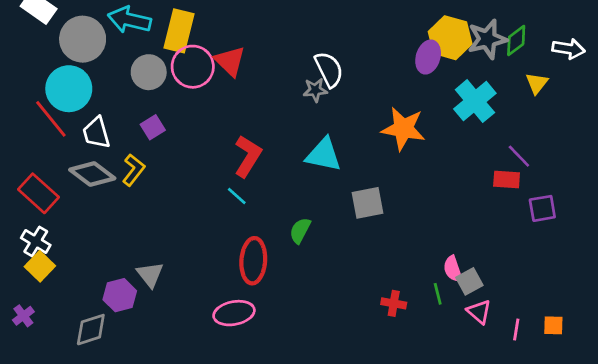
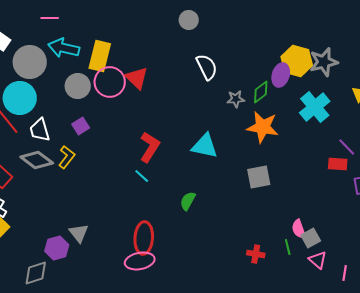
green diamond: (516, 40) -> (261, 92), moved
white semicircle: (329, 69) -> (207, 67), moved
gray star: (315, 90) -> (236, 99), moved
gray square: (368, 203) -> (259, 177), moved
red ellipse: (253, 261) -> (144, 238), moved

